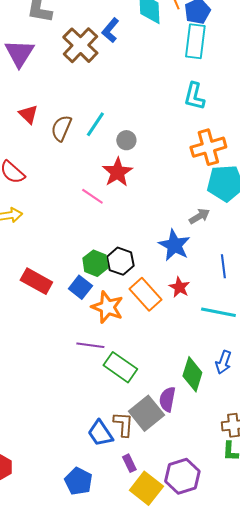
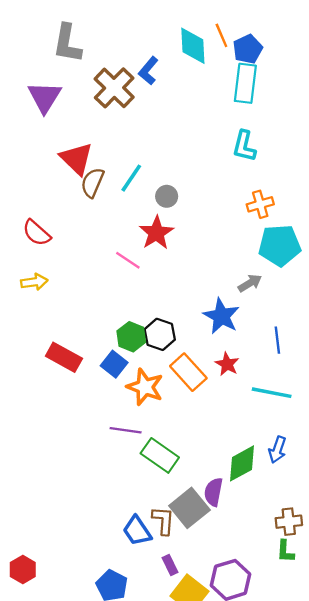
red triangle: (28, 114) -> (76, 159), moved, size x1.5
orange cross: (208, 147) -> (260, 204), size x0.7
green diamond: (192, 374) -> (242, 463), turned 44

